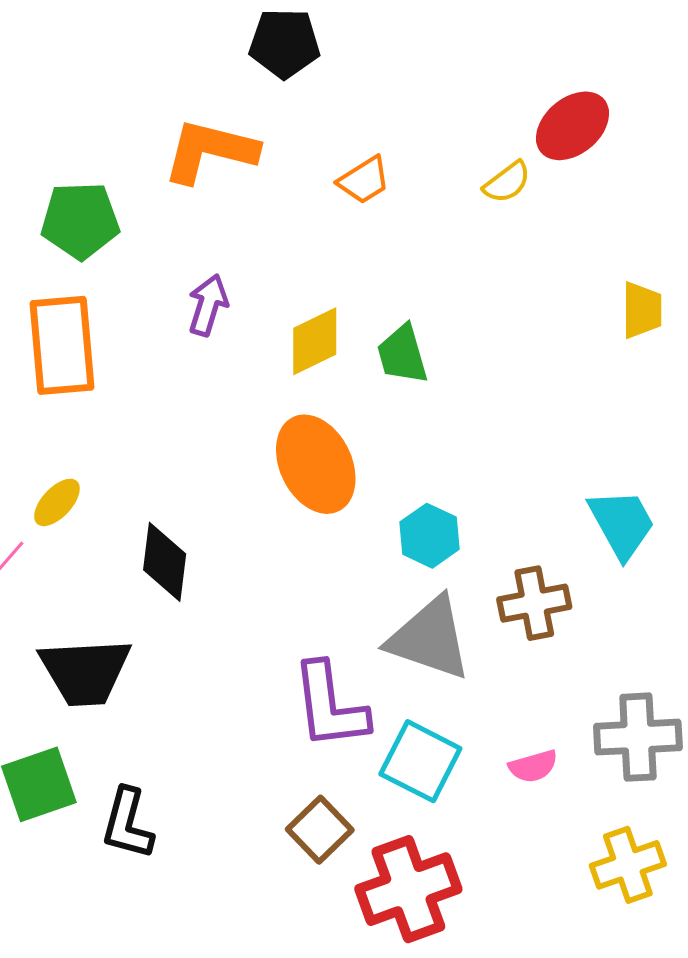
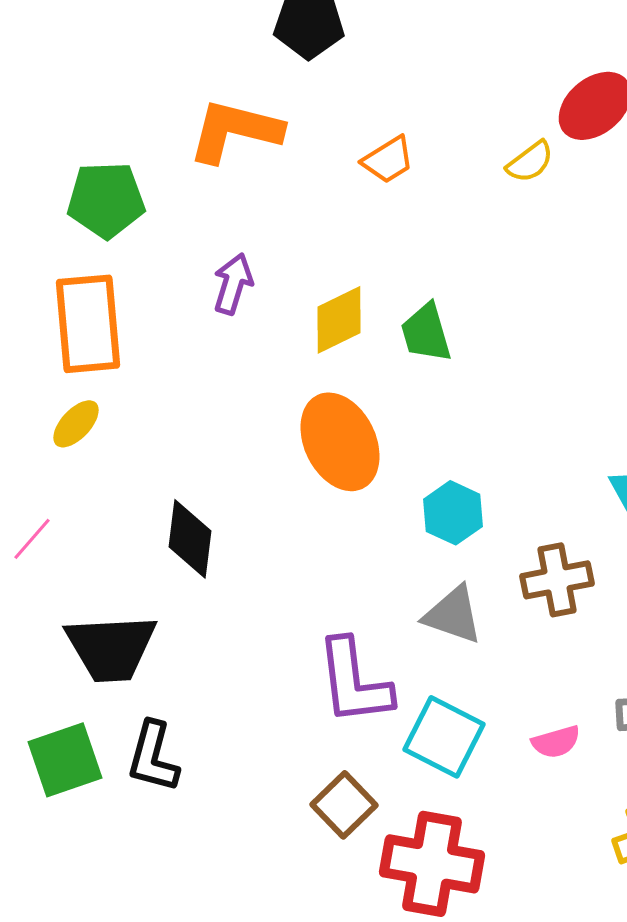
yellow ellipse: (57, 502) -> (76, 424), moved
gray triangle: (430, 638) -> (453, 615), size x0.7
black L-shape: (127, 824) -> (153, 757), moved
red cross: (408, 889) -> (432, 864), turned 30

